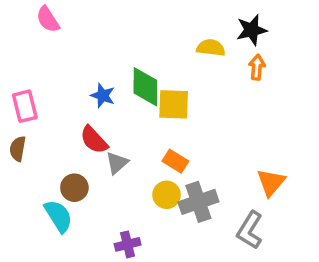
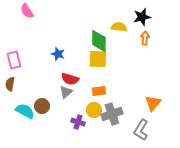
green diamond: (145, 87) -> (99, 41), moved
red semicircle: (94, 140) -> (70, 79), moved, turned -30
orange rectangle: (175, 161) -> (99, 91), turned -40
cyan semicircle: (58, 216) -> (25, 111), moved, turned -30
purple cross: (128, 244) -> (78, 122), moved, turned 32

